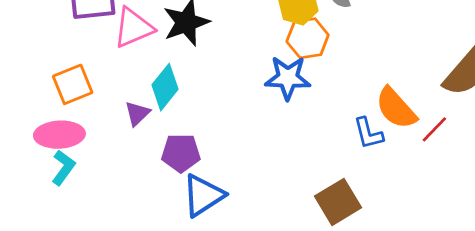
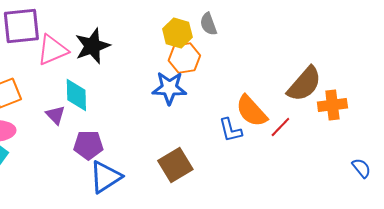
cyan diamond: (165, 87) -> (76, 95), turned -40
purple triangle: (137, 113) -> (55, 115), turned -30
brown square: (338, 202) -> (175, 165), moved

